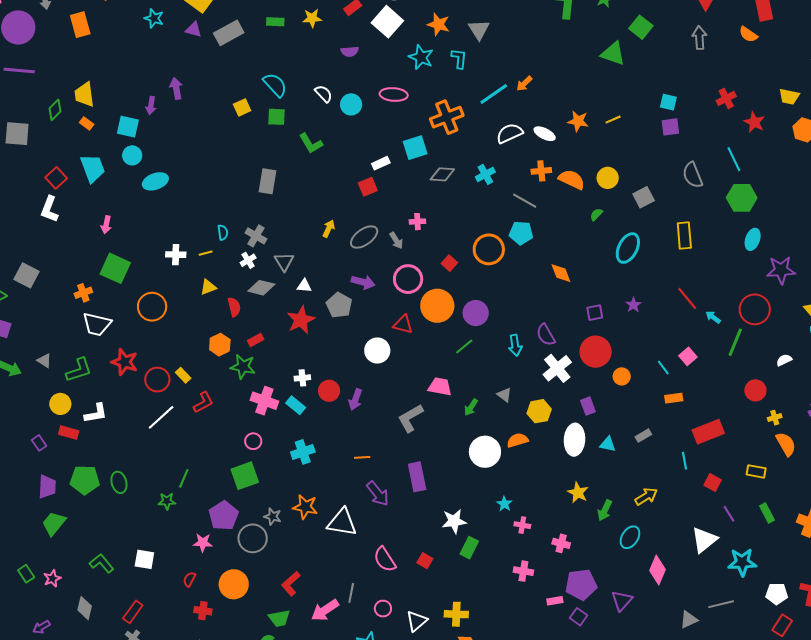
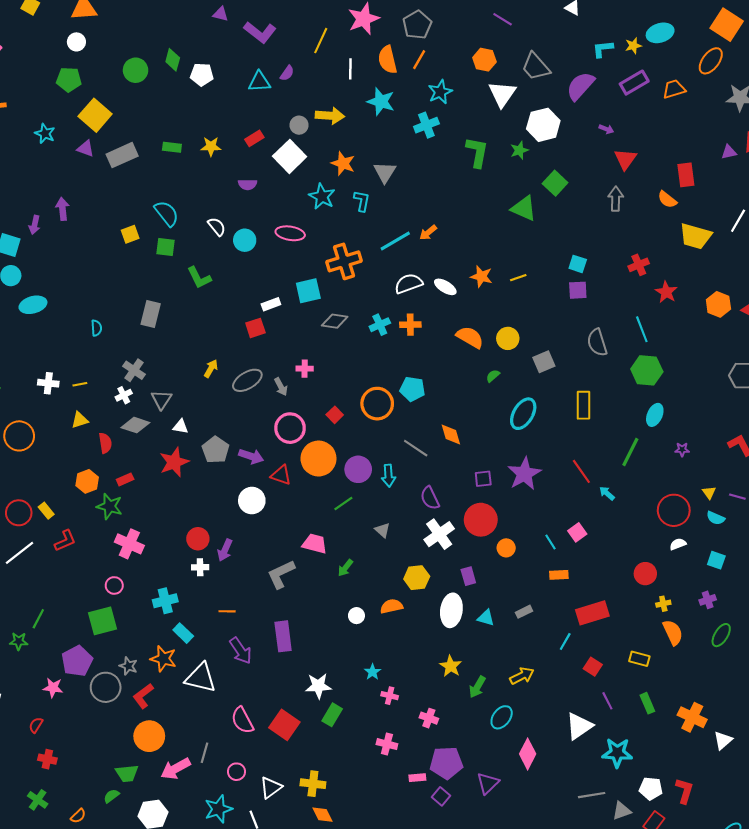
yellow trapezoid: (789, 97) -> (695, 236), moved, size x1.5
orange cross: (541, 171) -> (410, 325), moved
gray line: (525, 201) -> (416, 448), moved
cyan semicircle: (223, 232) -> (96, 328), moved
purple star: (781, 270) -> (682, 450), size x0.5
purple arrow: (363, 282) -> (251, 456), moved
purple star: (633, 305) -> (524, 474), size x2.0
red circle: (755, 309) -> (674, 510), moved
green line: (735, 342) -> (630, 452), moved
cyan arrow: (515, 345) -> (388, 476), moved
white cross: (302, 378) -> (200, 567), moved
gray triangle: (504, 395) -> (382, 530), moved
cyan rectangle: (296, 405) -> (183, 633), moved
white circle: (485, 452) -> (356, 616), size x0.5
cyan line: (685, 461) -> (565, 641), turned 36
red square: (425, 561) -> (284, 725), size x1.8
orange circle: (234, 584) -> (149, 736), moved
red L-shape: (291, 584) -> (143, 696), moved
gray triangle: (689, 620) -> (622, 811), moved

